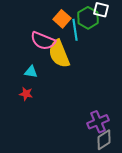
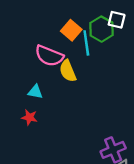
yellow semicircle: (59, 54) -> (68, 71), size x0.7

